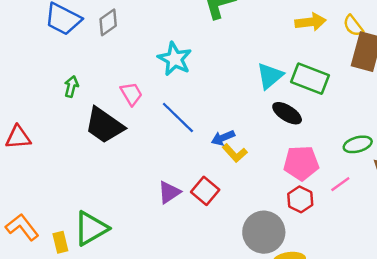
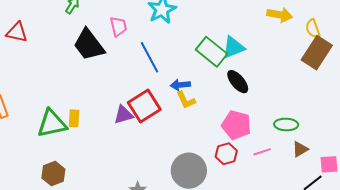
green rectangle: (310, 79) -> (211, 52), moved
red square: (205, 191) -> (144, 106), moved, size x1.4
yellow rectangle: (60, 242) -> (74, 118), moved

